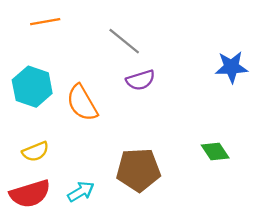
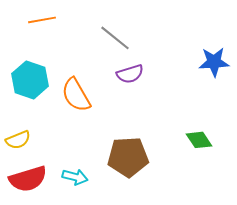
yellow semicircle: (35, 152) -> (18, 140), moved
cyan arrow: (81, 192) -> (75, 177), turned 45

